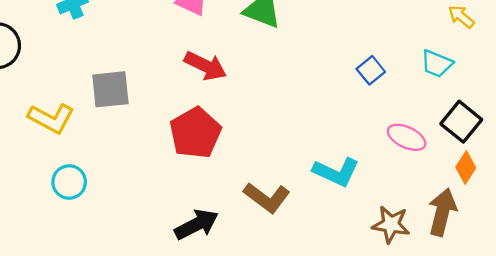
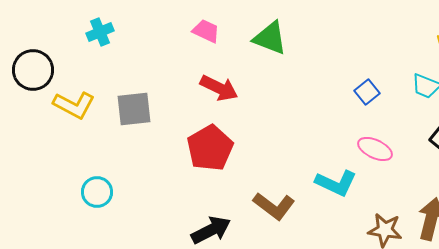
yellow L-shape: (51, 118) -> (74, 105), moved
pink ellipse: (407, 137) -> (375, 149), moved

